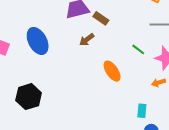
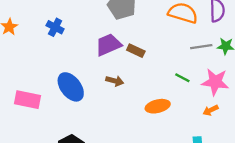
brown arrow: (87, 40) -> (115, 81), moved, turned -119
orange ellipse: (112, 71) -> (158, 106), turned -60

